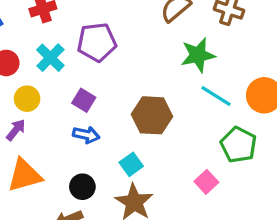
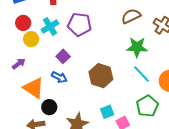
yellow circle: (27, 99) -> (31, 39), moved
cyan square: (131, 164) -> (107, 112), moved
orange triangle: (25, 175) -> (34, 88), moved, turned 35

